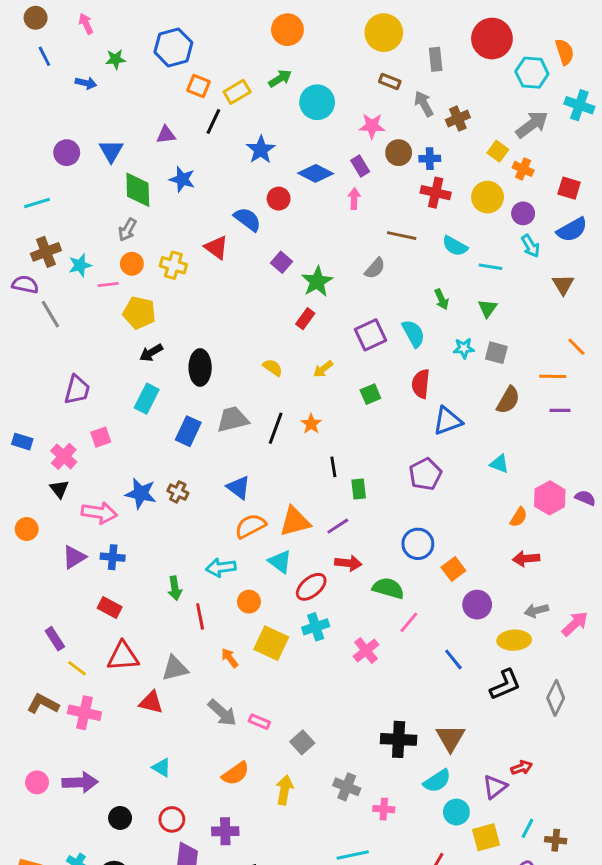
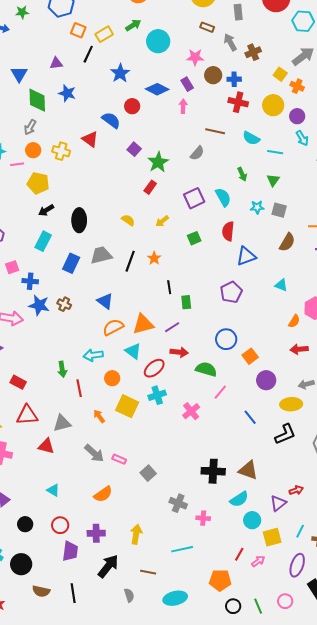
blue cross: (113, 557) -> (30, 281), moved
brown triangle: (450, 738) -> (248, 470), turned -40
yellow arrow: (285, 790) -> (136, 534), moved

